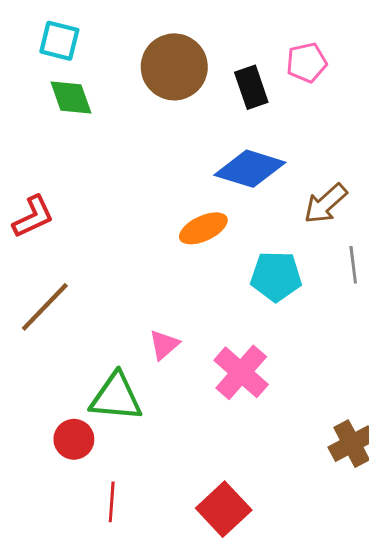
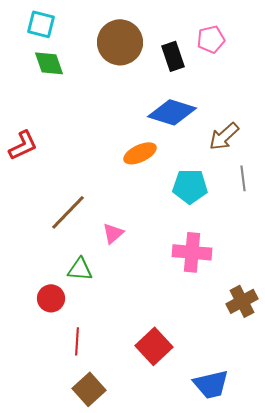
brown line: (45, 307) -> (68, 212), moved
pink cross: (241, 372) -> (192, 252), moved, turned -36
green triangle: (116, 397) -> (80, 269), size x0.7

